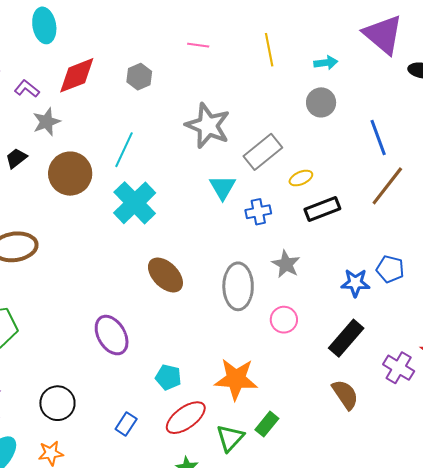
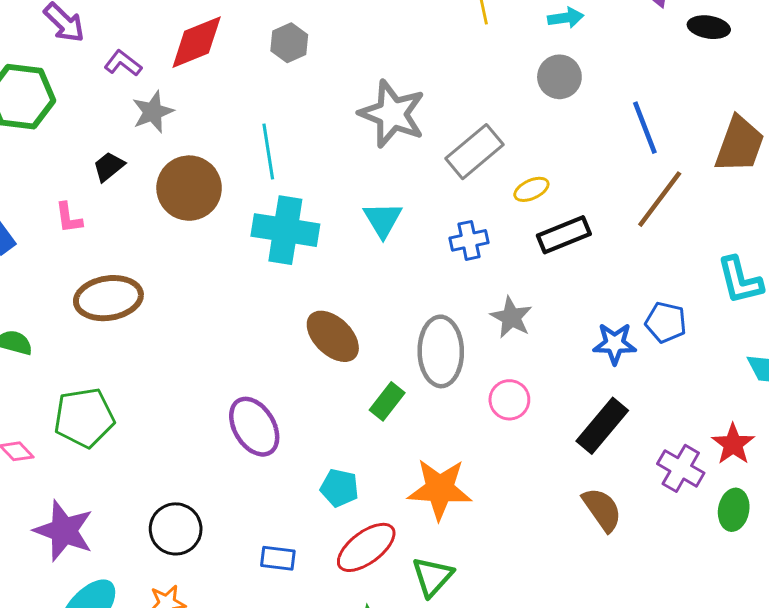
cyan line: (124, 150) -> (268, 151), turned -33
cyan triangle: (222, 187) -> (383, 220), moved
cyan cross: (135, 203) -> (285, 230), turned -36
blue rectangle: (126, 424) -> (278, 558), turned 65
green rectangle: (267, 424) -> (387, 401), moved

